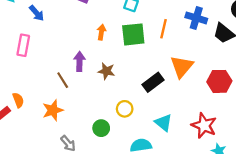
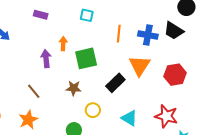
blue cross: (196, 18) -> (148, 35), moved
green square: (133, 34) -> (86, 58), moved
purple arrow: (79, 61) -> (46, 59), moved
brown star: (106, 71) -> (74, 88), moved

